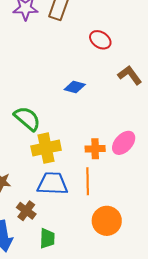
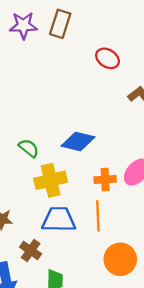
blue diamond: (75, 87) -> (78, 142), moved, size x1.4
green semicircle: (27, 119) -> (29, 148), size x0.7

